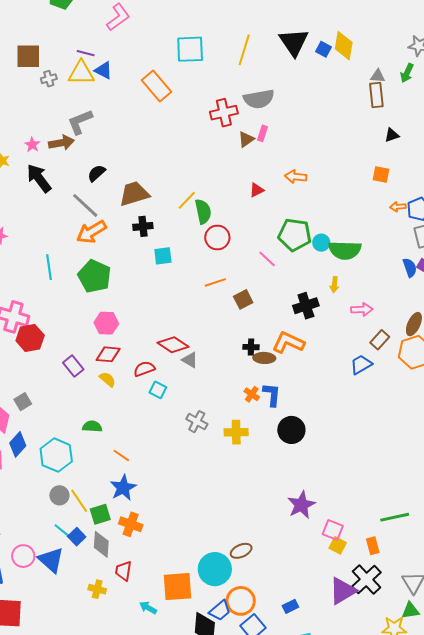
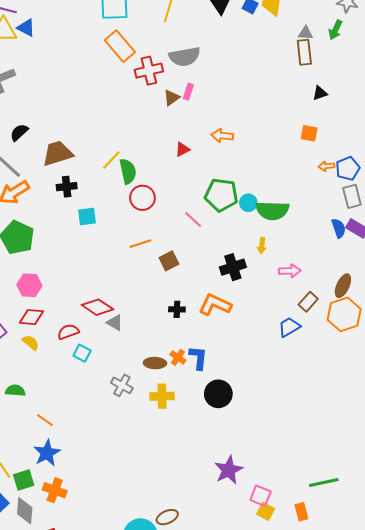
orange rectangle: (157, 86) -> (120, 46), moved
brown ellipse: (264, 358) -> (155, 363), moved

